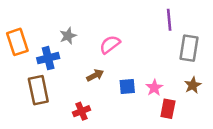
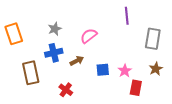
purple line: (169, 20) -> (127, 16), moved
blue cross: (48, 58) -> (54, 53), moved
red cross: (82, 111) -> (66, 90), turned -32

